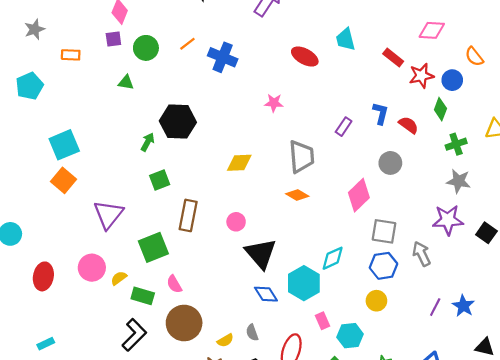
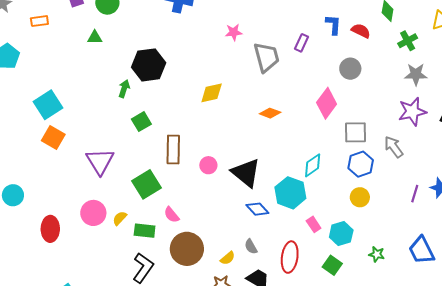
gray trapezoid: (301, 157) -> (266, 57), moved
pink circle: (236, 222) -> (208, 165), moved

